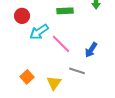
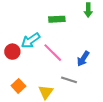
red circle: (22, 16) -> (12, 52), moved

